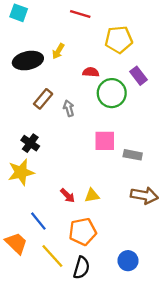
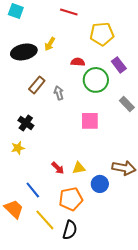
gray rectangle: (133, 155) -> (127, 104), moved, turned 35
yellow star: (21, 172) -> (18, 148), size x0.6
blue circle: (128, 261) -> (100, 184), moved

